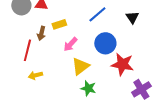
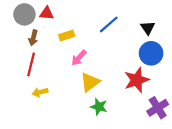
brown arrow: (41, 33) -> (33, 38), moved
blue circle: (105, 43) -> (151, 53), moved
red star: (122, 64) -> (137, 80), turned -30

